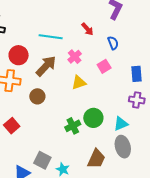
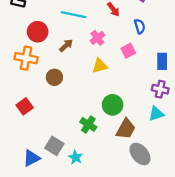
brown arrow: (46, 66) -> (66, 45), size x0.6
cyan triangle: (121, 124) -> (156, 114), moved
green cross: (73, 126) -> (88, 124), moved, turned -35
gray ellipse: (123, 147) -> (140, 154), moved, turned -30
brown trapezoid: (96, 159) -> (126, 129), moved

